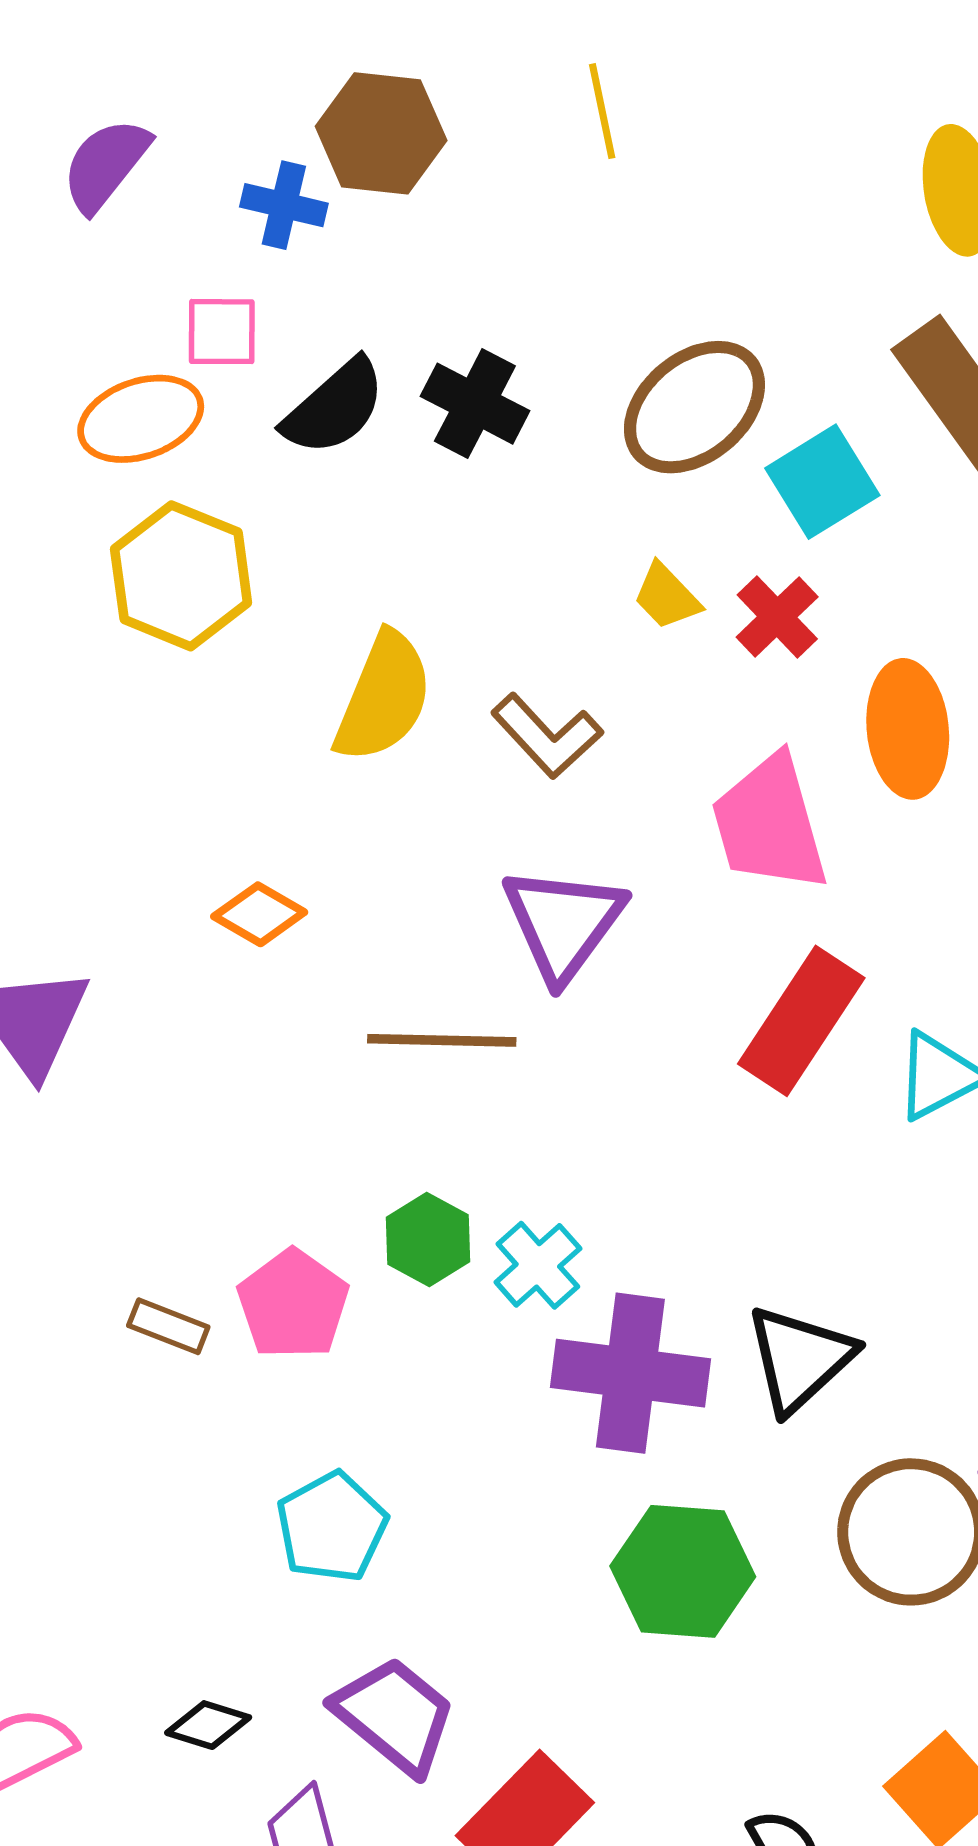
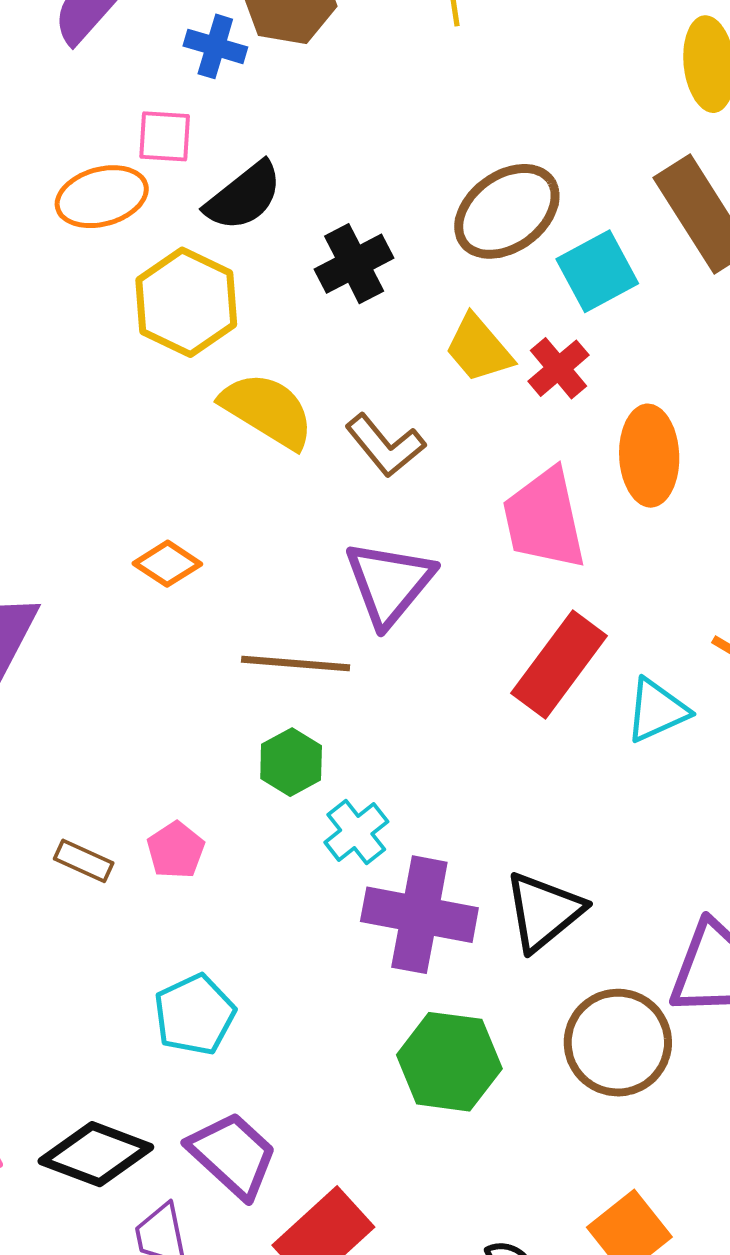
black cross: (475, 404) -> (354, 264), moved, turned 32
yellow hexagon: (181, 576) -> (186, 302), moved
yellow trapezoid: (667, 596) -> (479, 349), size x1.4
yellow semicircle: (383, 697) -> (267, 410), turned -84
green hexagon: (428, 1239) -> (291, 762), moved
pink pentagon: (293, 1304) -> (176, 850), size x0.7
black diamond: (208, 1725) -> (96, 1154), size x1.8

